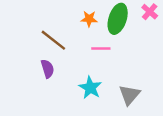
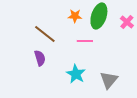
pink cross: (150, 12) -> (127, 22), moved

